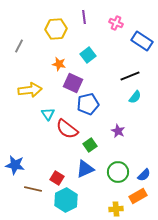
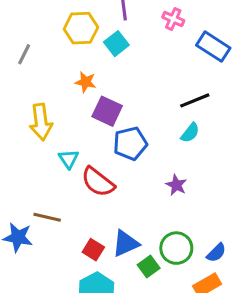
cyan square: (88, 55) -> (116, 44), moved
yellow arrow: (30, 90) -> (41, 122), turned 90
cyan semicircle: (135, 97) -> (190, 133), moved
green square: (90, 145) -> (149, 267), moved
red square: (57, 178) -> (93, 250), moved
brown line: (33, 189) -> (47, 217), moved

